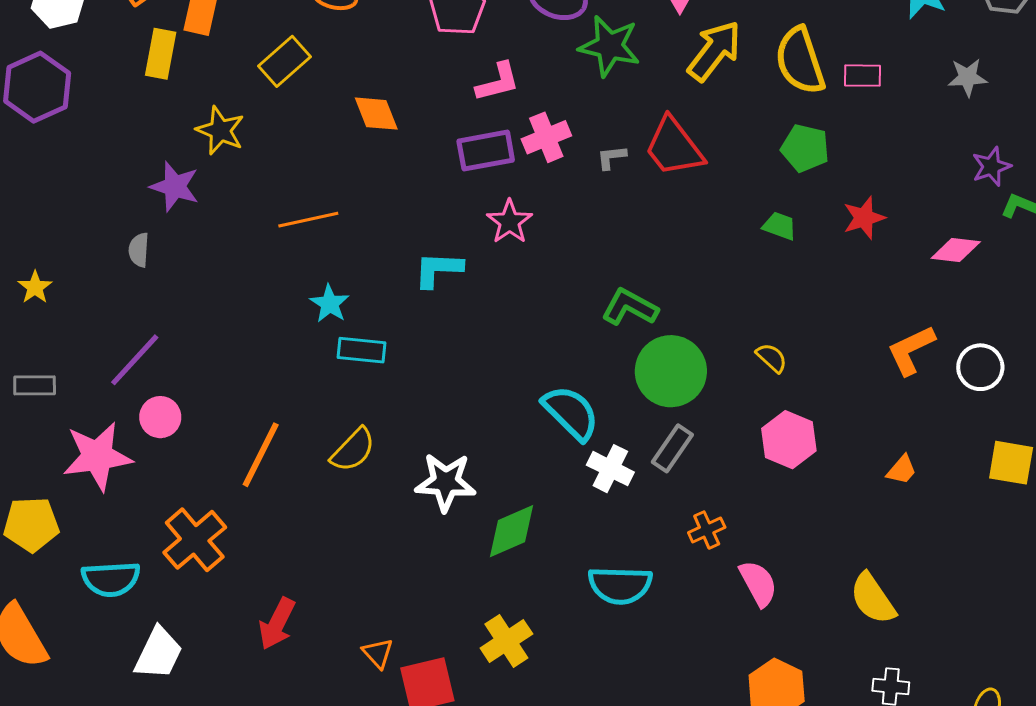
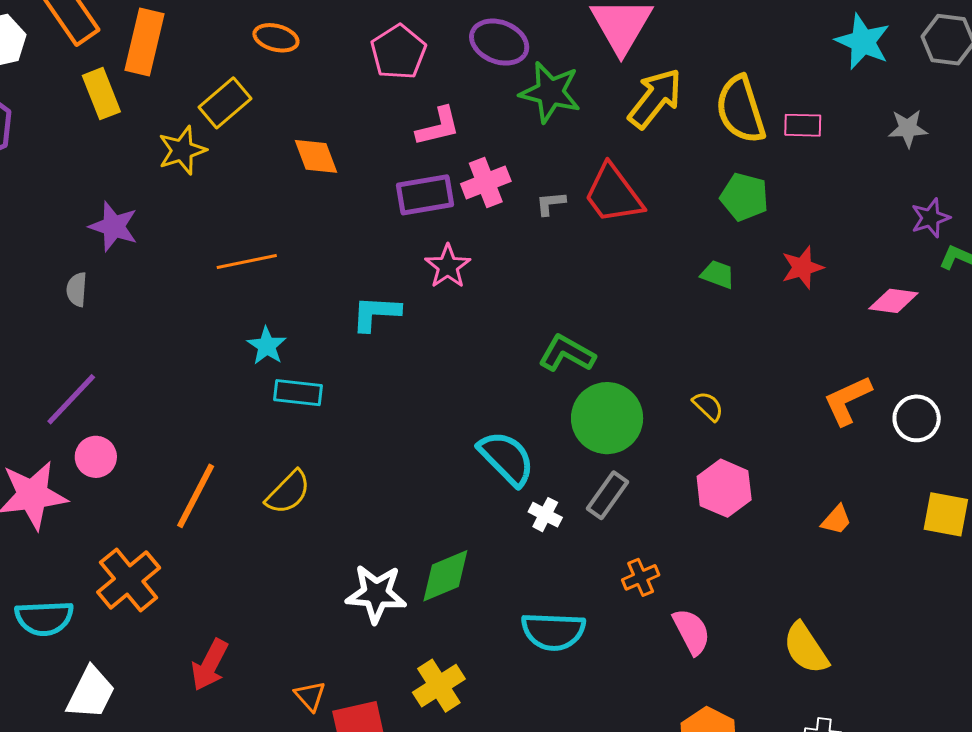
yellow rectangle: (161, 54) -> (101, 94), turned -33
yellow star: (220, 131) -> (182, 150), moved, turned 30
white cross: (610, 469) -> (545, 515), size x0.7
white star: (446, 482) -> (376, 594), moved

